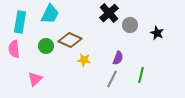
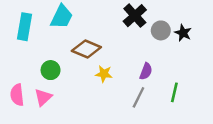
black star: (157, 33) -> (183, 33), moved
green circle: (46, 46) -> (51, 70), moved
pink semicircle: (14, 49) -> (17, 95), moved

